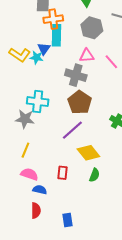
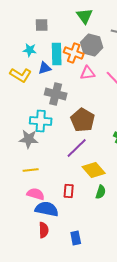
orange cross: (53, 19) -> (74, 53), moved, turned 30
blue triangle: (44, 49) -> (45, 68), turned 40
cyan star: (37, 57) -> (30, 50), moved
gray cross: (76, 75) -> (56, 94), moved
yellow line: (25, 150) -> (31, 170), turned 63
blue semicircle: (40, 190) -> (47, 209), size x1.6

